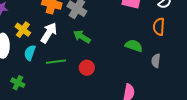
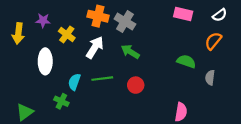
orange semicircle: (159, 27) -> (213, 41), turned 36
yellow cross: (23, 30) -> (67, 34), moved
cyan semicircle: (30, 53) -> (74, 82), moved

